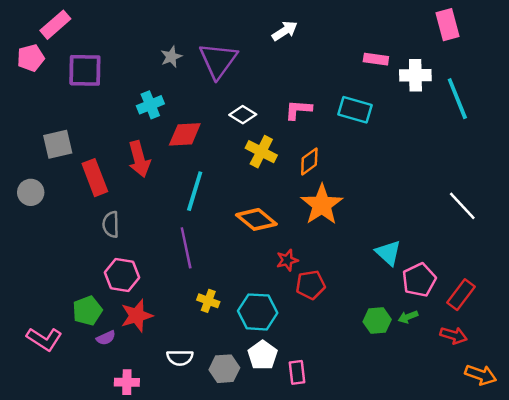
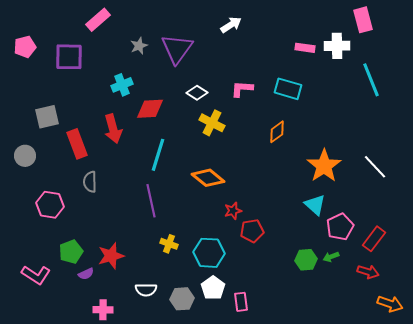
pink rectangle: (55, 25) -> (98, 20), moved
white cross: (415, 75) -> (337, 46), moved
orange diamond: (309, 162) -> (277, 132), moved
orange star: (322, 205) -> (324, 166), moved
pink hexagon: (122, 275) -> (50, 205), moved

